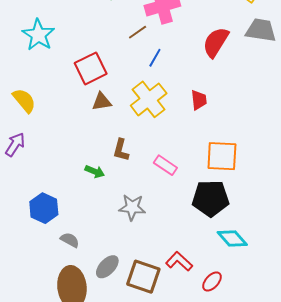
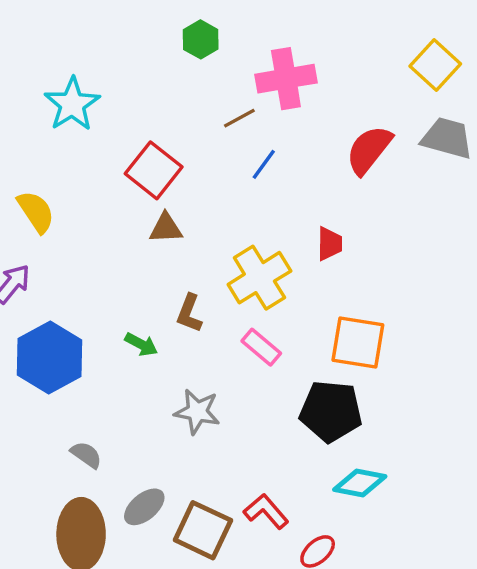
red square: (91, 68) -> (154, 170), turned -32
yellow cross: (149, 99) -> (259, 278), moved
blue hexagon: (44, 208) -> (50, 357), moved, size x1.4
cyan diamond: (232, 239) -> (360, 483), turned -44

